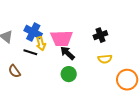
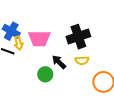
black cross: (100, 35) -> (78, 37), size x1.6
black arrow: (67, 53) -> (59, 62), moved

